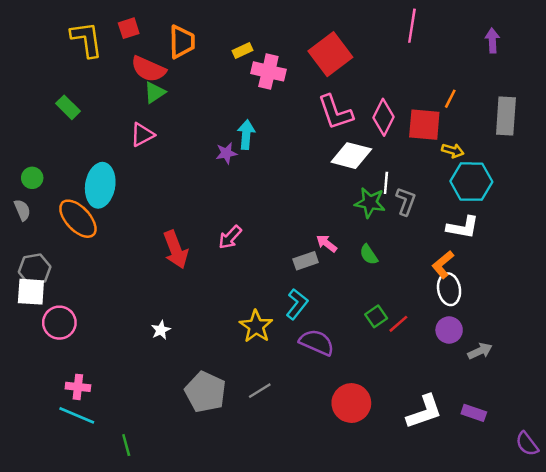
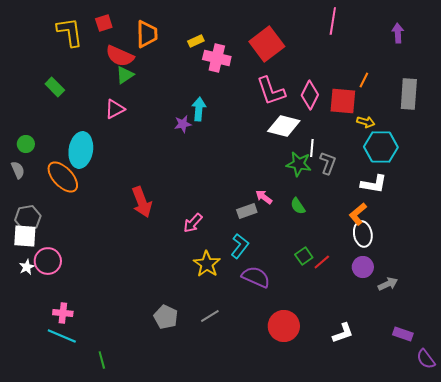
pink arrow: (230, 237) -> (193, 223), moved
white star: (161, 330) -> (27, 267), moved
gray pentagon: (205, 392) -> (166, 317), size x0.7
white L-shape: (424, 412) -> (343, 333), size x0.7
purple rectangle: (474, 413) -> (403, 334), moved

